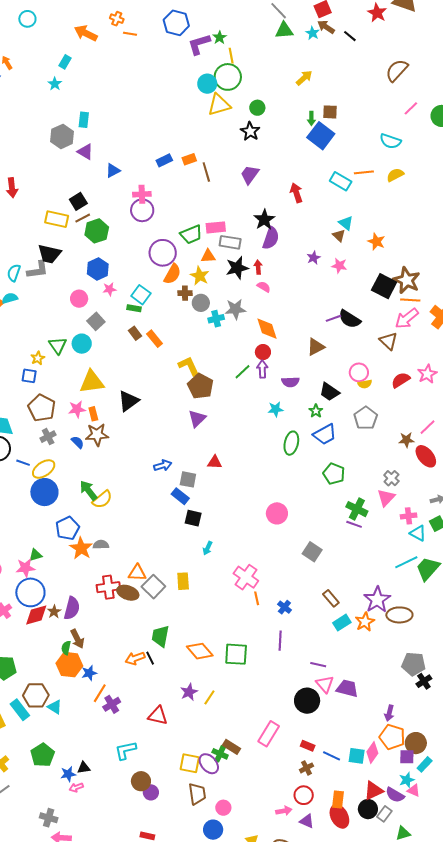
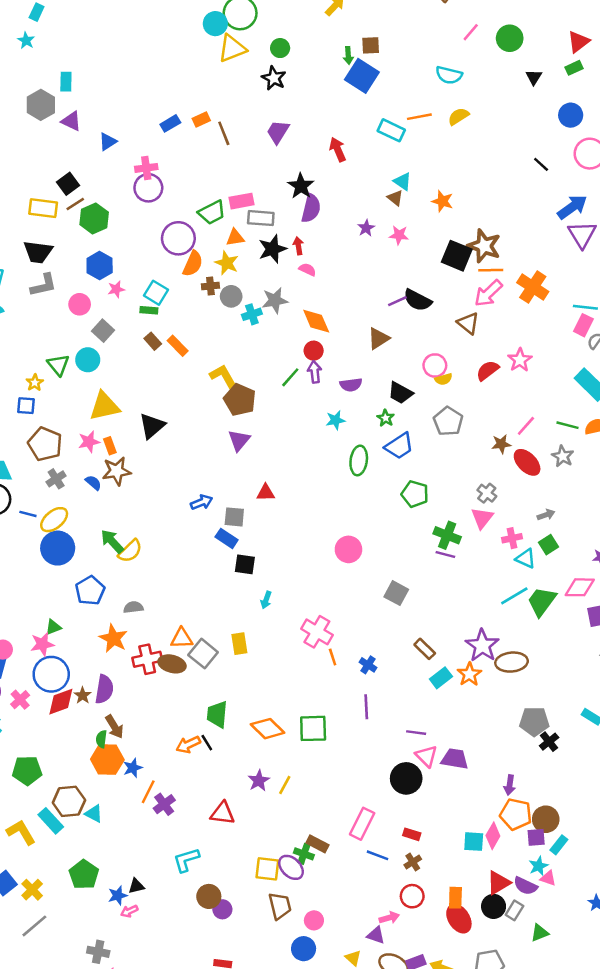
gray L-shape: (38, 270) -> (44, 285), moved
orange star: (81, 548) -> (113, 638), moved
blue line: (332, 756) -> (377, 855), moved
purple triangle: (307, 821) -> (376, 935), moved

